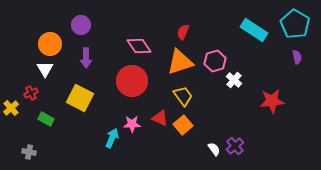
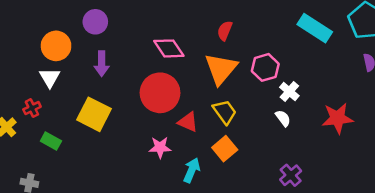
orange triangle: (180, 62) -> (221, 69), turned -32
red triangle: (160, 118) -> (188, 122), moved
cyan arrow: (112, 138) -> (192, 170), moved
white semicircle: (214, 149) -> (283, 118), moved

